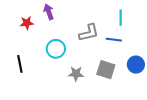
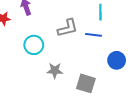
gray square: (106, 70) -> (86, 83), moved

